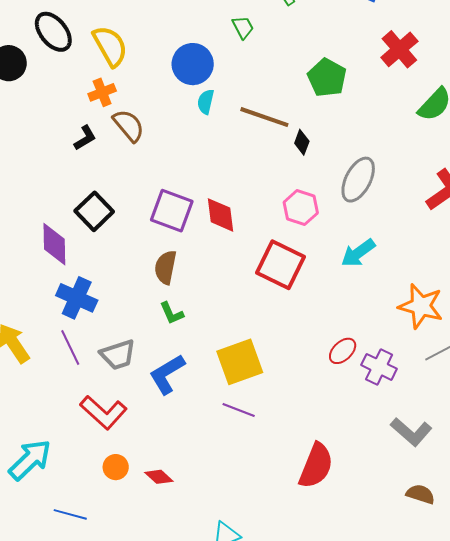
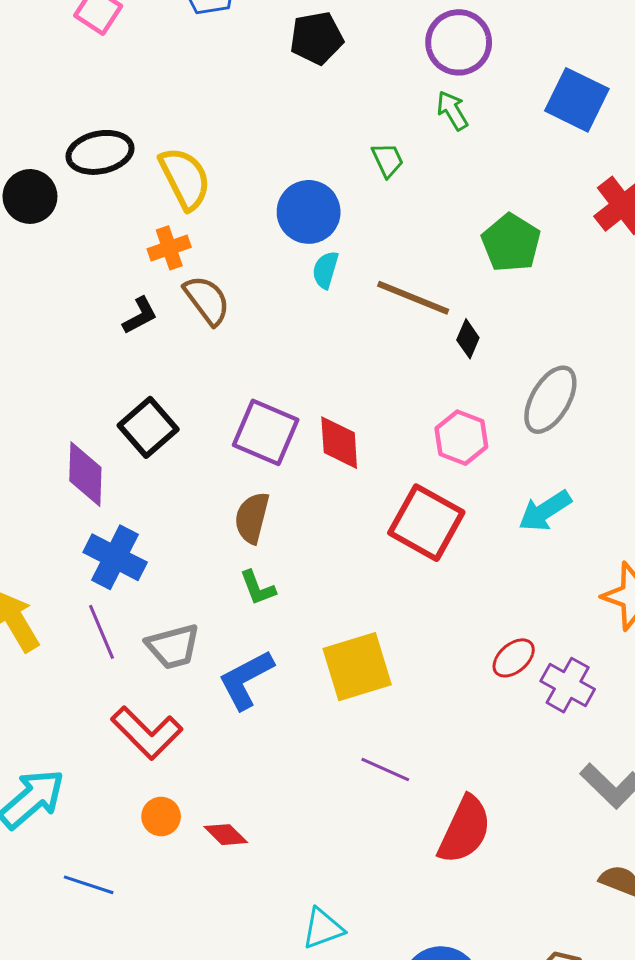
black ellipse: (53, 32) -> (100, 152), turned -66
purple line: (239, 410) -> (385, 769), moved

